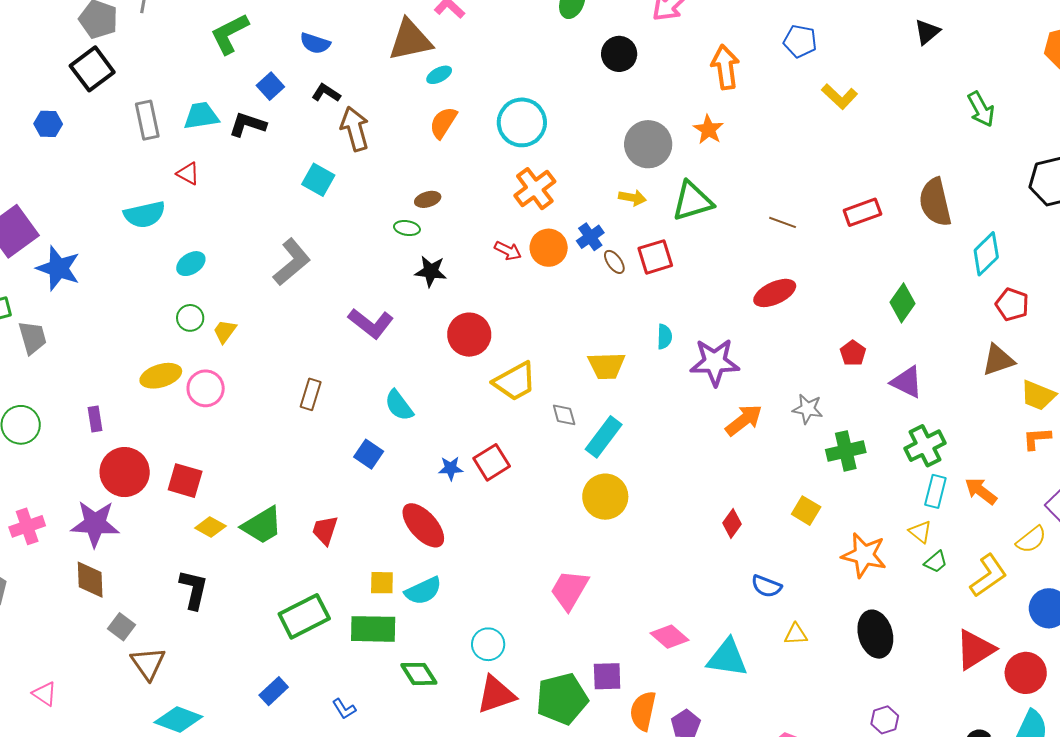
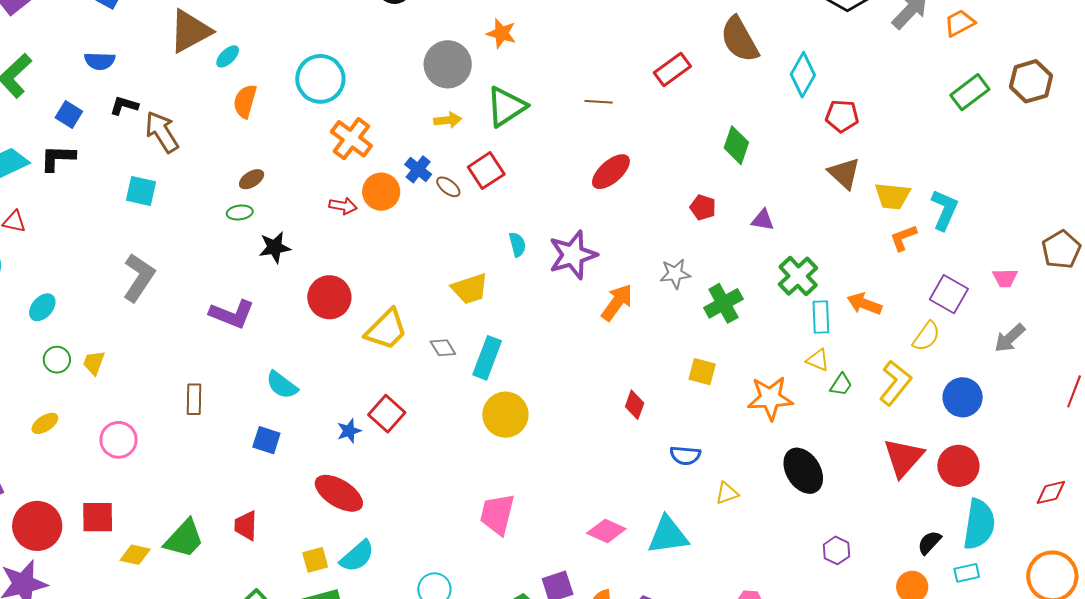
brown triangle: (998, 360) -> (844, 173), turned -42
yellow ellipse: (161, 376) -> (45, 423), size x0.7
purple triangle: (907, 382) -> (763, 220), size x0.7
pink circle: (206, 388) -> (118, 440), moved

